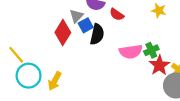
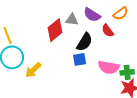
gray triangle: (76, 16) -> (72, 20), turned 32
blue square: (86, 25) -> (80, 59), moved

